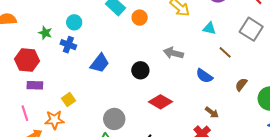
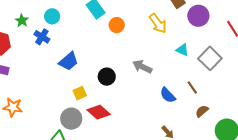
gray square: (251, 29) -> (210, 58), moved
brown line: (225, 52) -> (192, 88), moved
yellow square: (69, 99) -> (80, 93), moved
red diamond: (160, 102) -> (99, 112), moved

